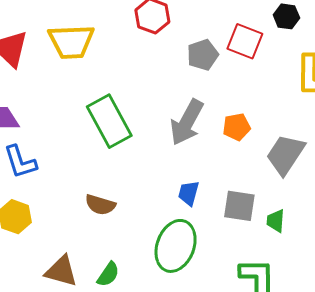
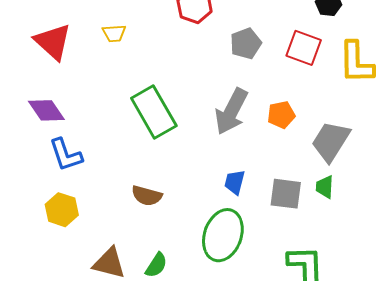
red square: (245, 41) -> (304, 48), moved
yellow trapezoid: (71, 42) -> (114, 33), size x0.5
green trapezoid: (276, 221) -> (325, 187), moved

